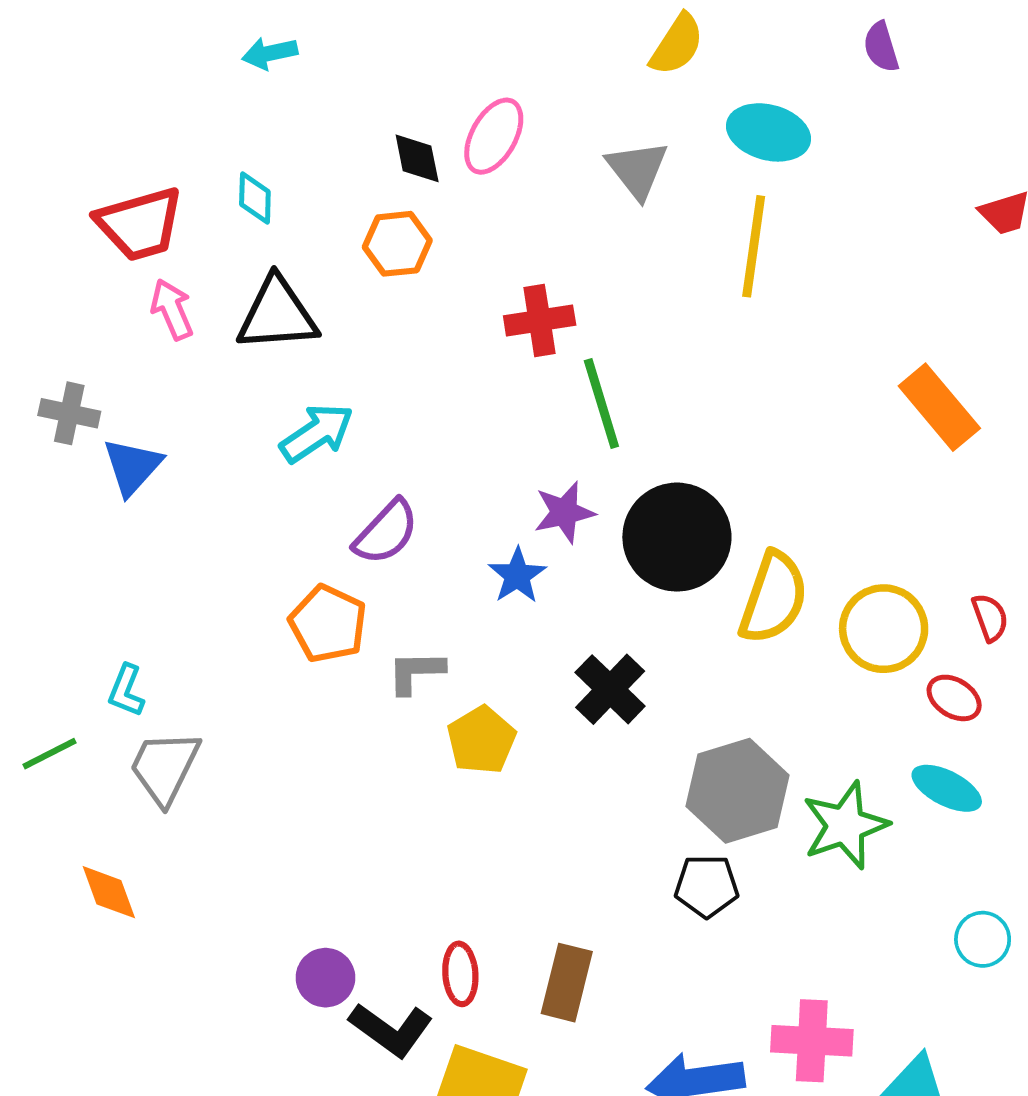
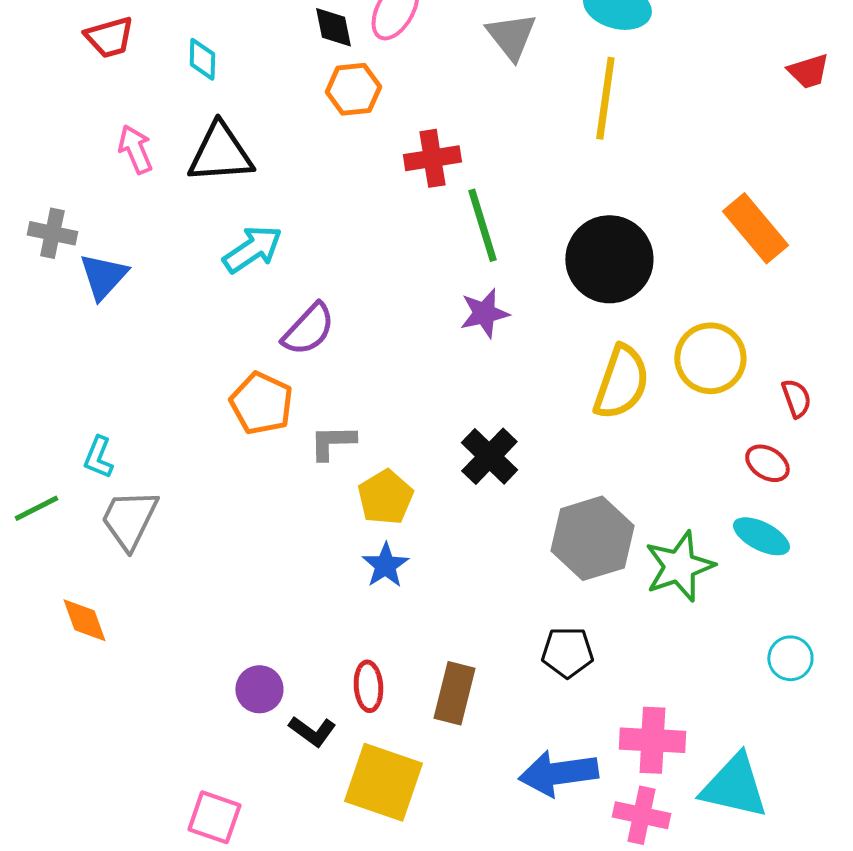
red trapezoid: (140, 224) -> (109, 37), moved, size x0.7
orange hexagon: (397, 244) -> (353, 89), moved
purple star: (564, 512) -> (484, 313), moved
black circle: (677, 537) -> (609, 259), moved
blue star: (517, 575) -> (385, 565), moved
yellow circle: (884, 629) -> (710, 358), moved
black pentagon: (707, 886) -> (567, 652), moved
black L-shape: (391, 1030) -> (312, 731), size x0.7

